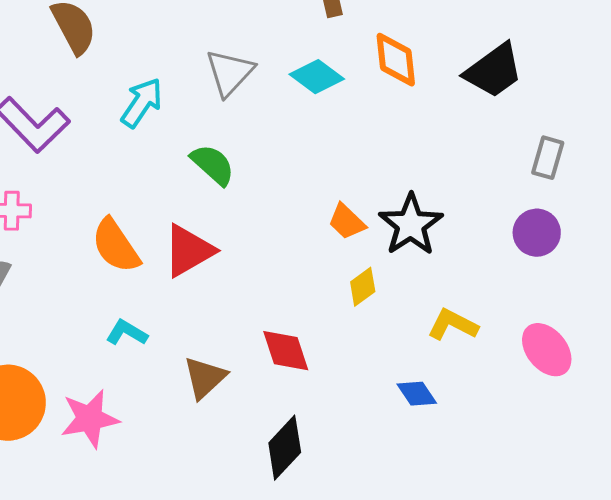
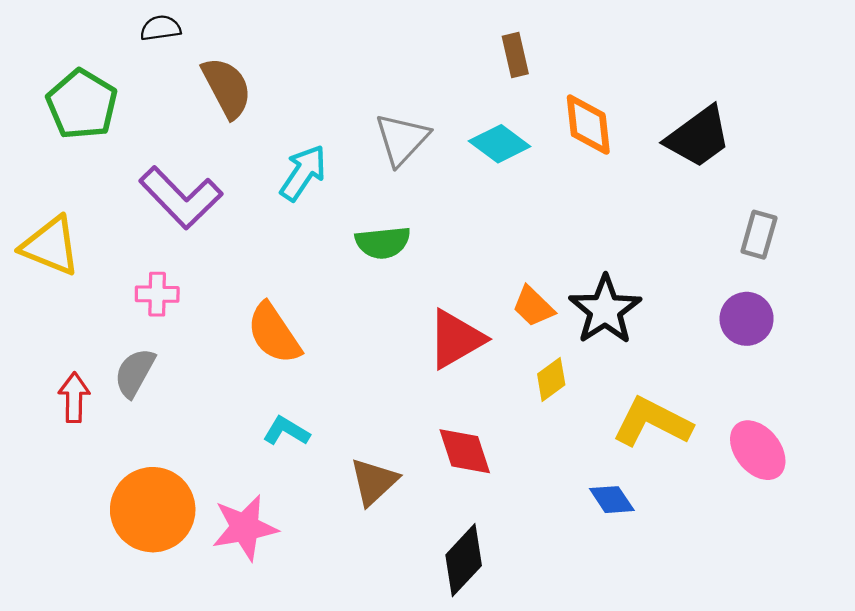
green semicircle: (213, 165) -> (383, 242), turned 132
red triangle: (189, 251) -> (456, 339), moved
yellow L-shape: (453, 325) -> (652, 422), size x1.4

